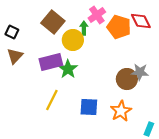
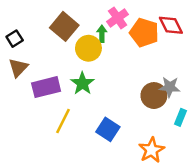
black square: (12, 32) -> (15, 39), turned 32
purple rectangle: (51, 62) -> (46, 87), moved
blue square: (89, 107) -> (108, 129), turned 30
orange star: (121, 111) -> (151, 150), moved
cyan rectangle: (149, 129) -> (181, 117), moved

